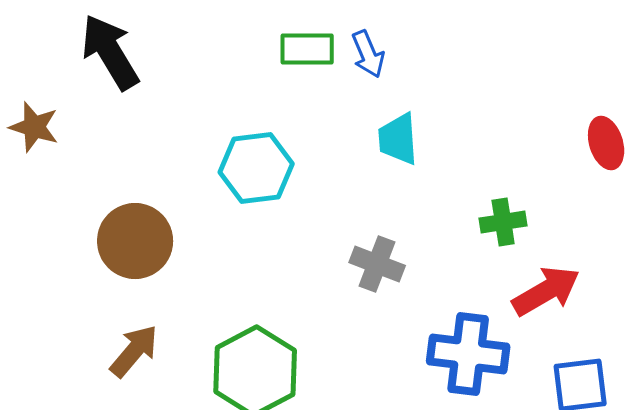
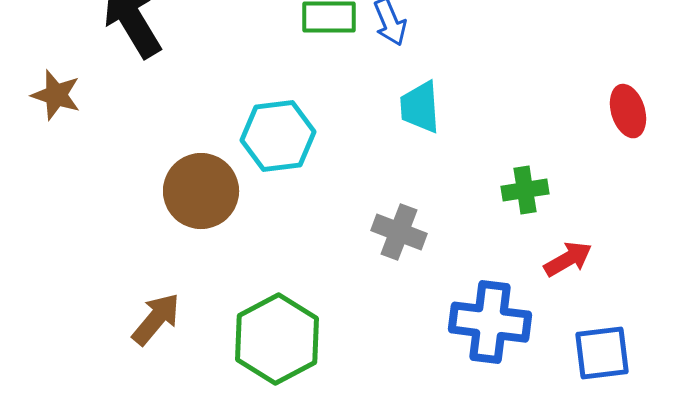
brown circle: (135, 241) -> (201, 191), moved
red arrow: (546, 291) -> (568, 259), size x0.7

